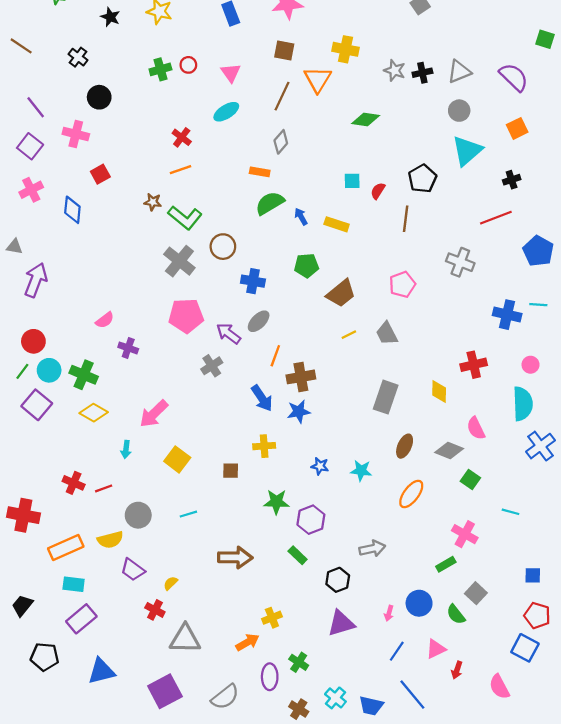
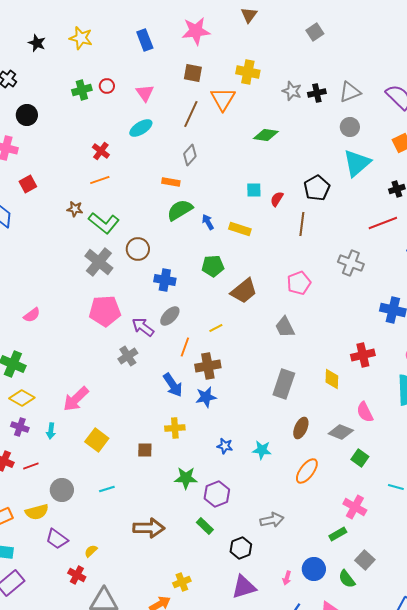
yellow line: (349, 335) -> (216, 328), moved
purple cross: (128, 348) -> (20, 427), moved

